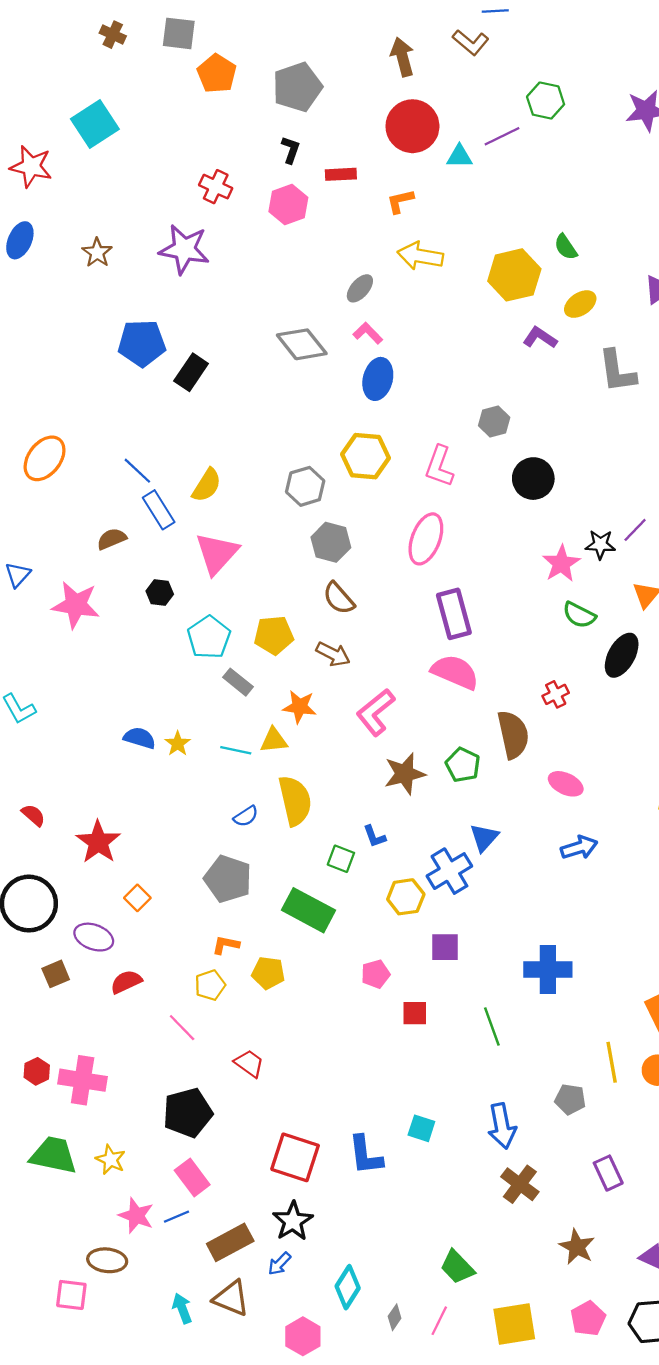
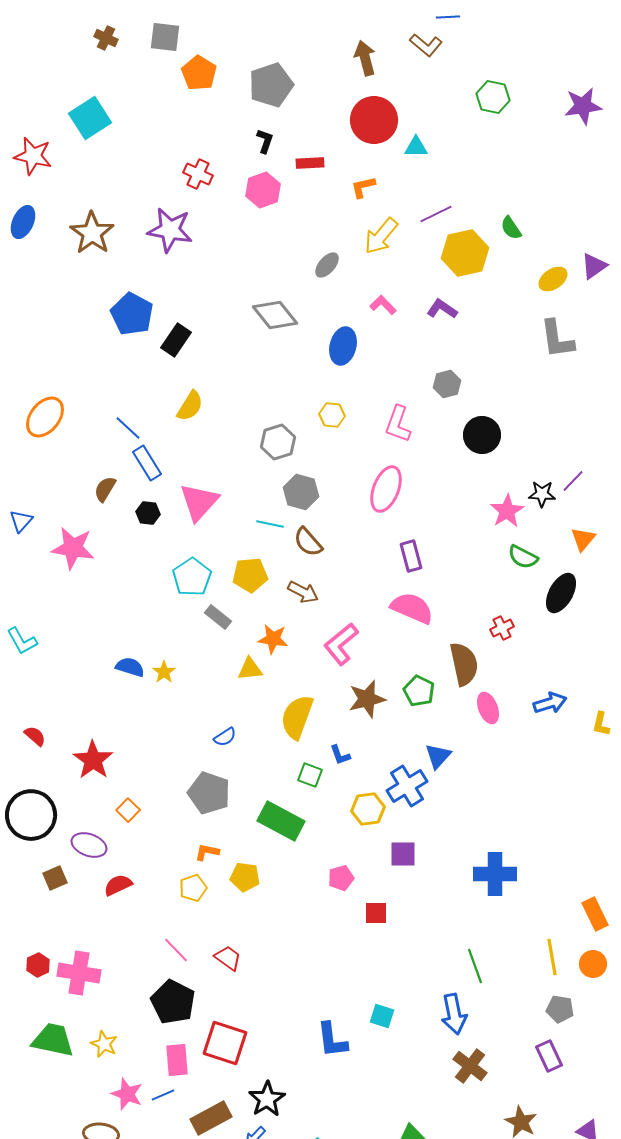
purple line: (502, 136) -> (436, 214), moved
brown star: (97, 253) -> (92, 233), size x1.6
yellow arrow: (420, 256) -> (381, 236), turned -60
yellow ellipse: (580, 304) -> (553, 279), moved
pink L-shape: (368, 333) -> (383, 305), moved
purple L-shape: (540, 338) -> (442, 309), moved
blue pentagon: (142, 343) -> (132, 314), turned 30
yellow hexagon: (366, 456) -> (332, 415), size x0.6
yellow semicircle: (207, 485) -> (190, 406), moved
brown semicircle: (112, 539) -> (105, 489), turned -36
black hexagon: (160, 593) -> (148, 513), moved
purple rectangle: (454, 614) -> (411, 556), size x0.7
cyan line: (236, 750) -> (270, 524), moved
pink ellipse: (566, 784) -> (488, 708), moved, turned 44
yellow semicircle: (295, 801) -> (297, 717), moved, turned -147
blue arrow: (579, 848) -> (550, 703), moved
green line: (492, 1027) -> (475, 966), moved
pink line: (182, 1028) -> (176, 950), moved
gray pentagon: (570, 1099) -> (560, 1009), moved
black pentagon: (188, 1113) -> (173, 1002), turned -30
red square: (295, 1157) -> (225, 1043), moved
pink rectangle: (192, 1178) -> (177, 1060), turned 32

